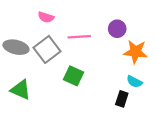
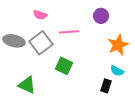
purple circle: (117, 29) -> (101, 16), moved
orange star: (136, 52) -> (118, 45), turned -30
green triangle: (21, 90) -> (27, 85), moved

